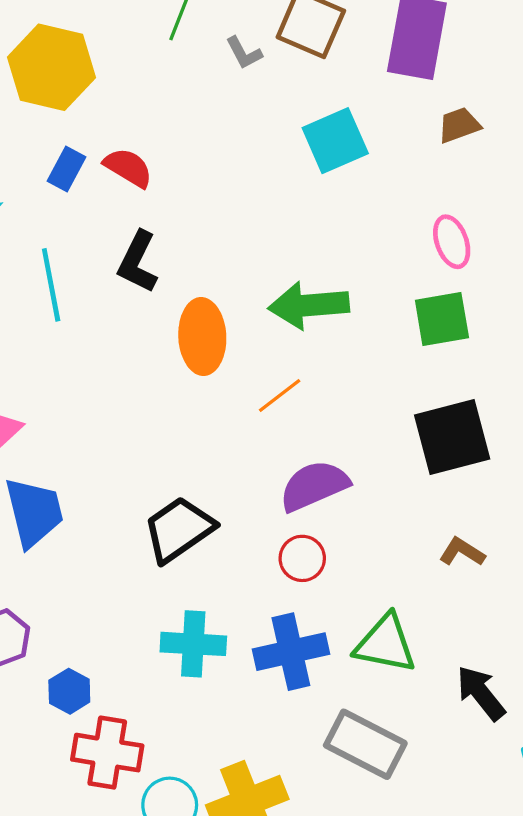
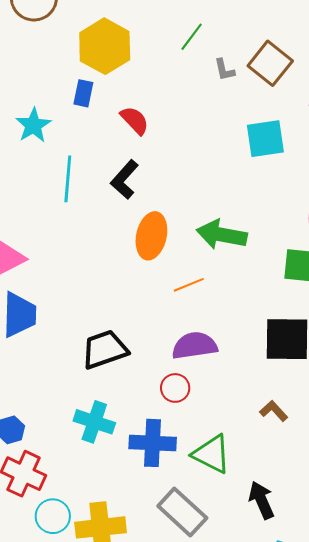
blue rectangle: (66, 169) -> (83, 93), moved, turned -32

